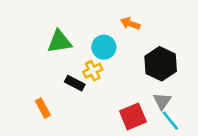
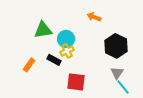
cyan circle: (104, 47) -> (66, 39), moved
orange rectangle: (43, 108) -> (29, 65), moved, turned 64
red square: (133, 116) -> (76, 82), moved, turned 30

